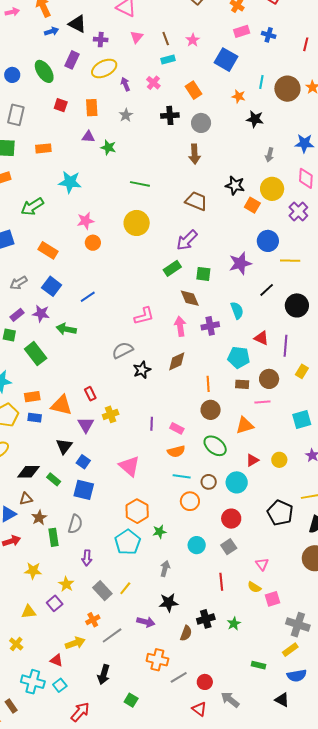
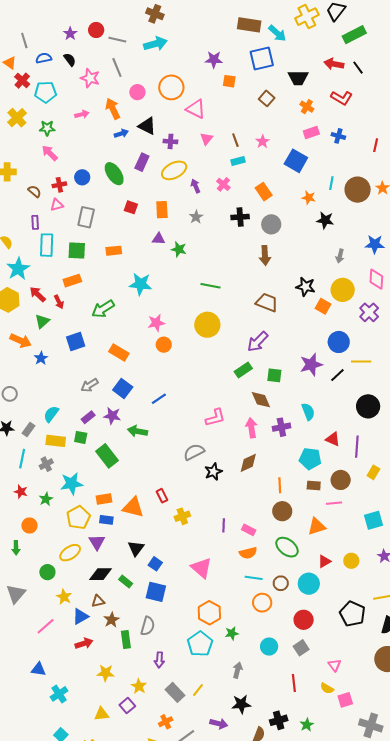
black line: (267, 290) -> (337, 375), moved
purple triangle: (86, 425) -> (97, 542), moved

